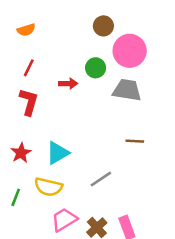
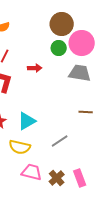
brown circle: (103, 26) -> (62, 24), size x1.5
green circle: (96, 68) -> (59, 48), moved
pink trapezoid: (64, 220) -> (32, 172), turned 45

